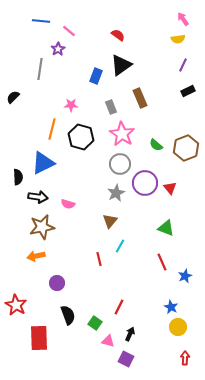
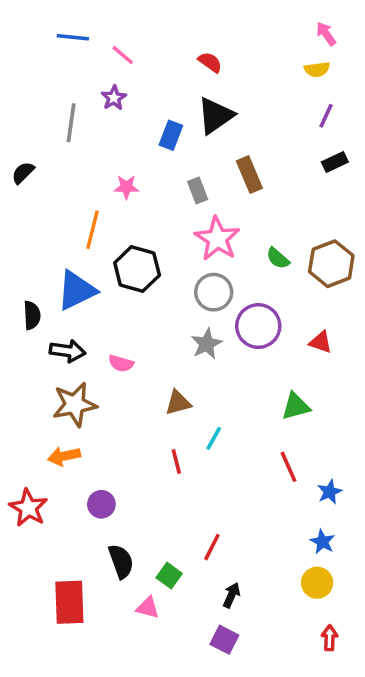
purple star: (58, 49) -> (114, 98), moved
black hexagon: (81, 137) -> (137, 269), moved
red triangle: (170, 188) -> (321, 342), moved, turned -32
brown triangle: (110, 221) -> (178, 403), moved, turned 35
green triangle: (166, 228) -> (296, 406), turned -36
red star: (16, 305) -> (28, 508), moved
blue star: (171, 307) -> (322, 542), moved
pink triangle: (108, 341) -> (148, 608), moved

